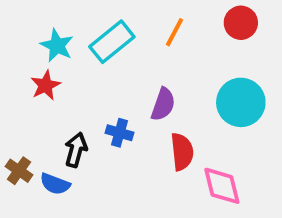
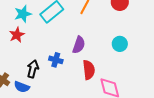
cyan star: (57, 46) -> (23, 14), turned 30
cyan circle: (241, 102) -> (120, 44), size x0.6

